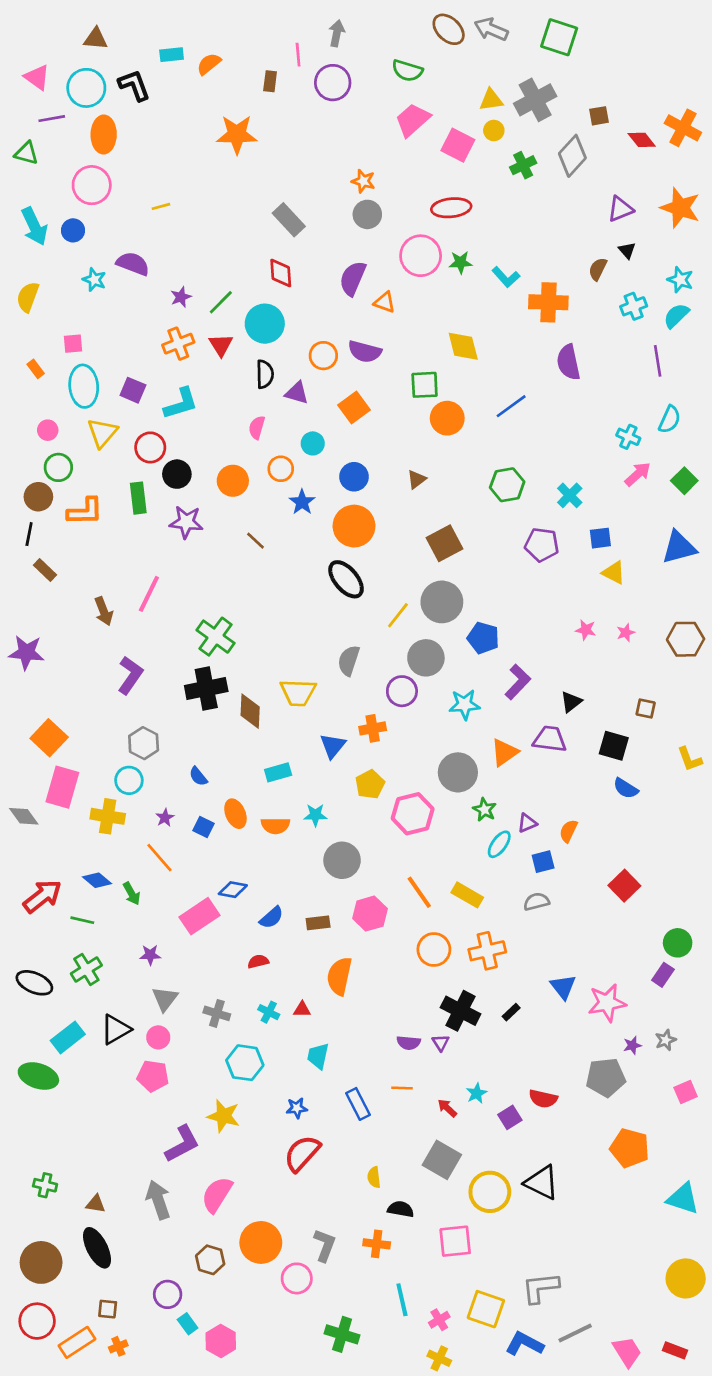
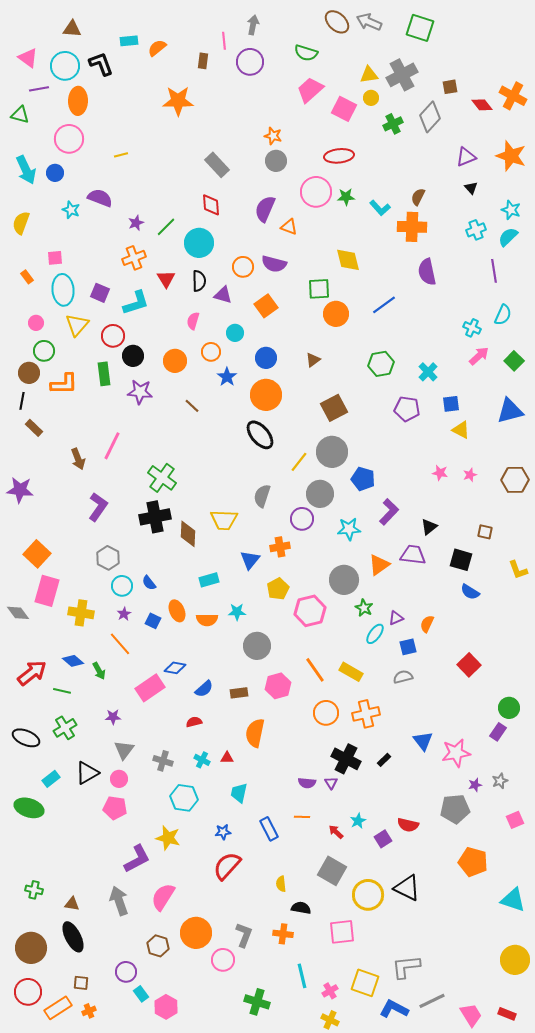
brown semicircle: (598, 269) -> (418, 197), moved
red triangle: (221, 345) -> (166, 279), moved
cyan circle: (129, 780) -> (122, 586), moved
cyan rectangle: (68, 1037) -> (51, 779), size x0.7

